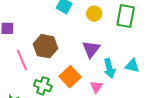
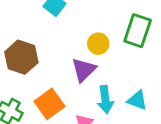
yellow circle: (94, 14) -> (98, 44), moved

